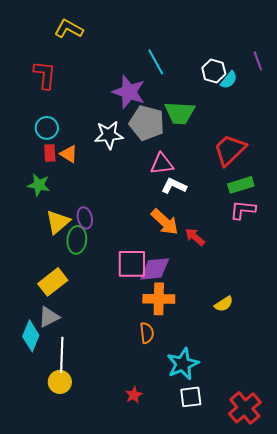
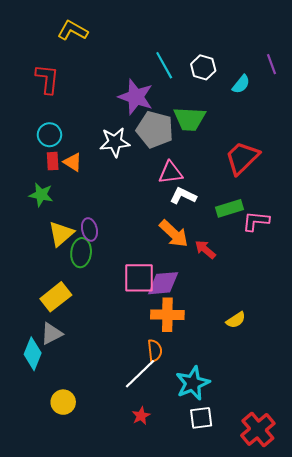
white hexagon: (214, 71) -> (203, 67), moved
green rectangle: (241, 185) -> (229, 208), moved
white line: (62, 355) -> (140, 374), moved, turned 44

